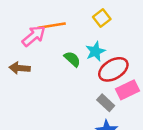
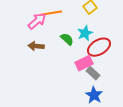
brown arrow: (20, 68) -> (36, 46), moved
pink rectangle: (127, 90) -> (84, 63), moved

